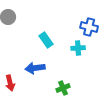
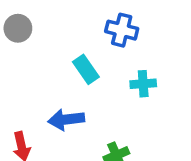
blue cross: (89, 27) -> (122, 30), moved

